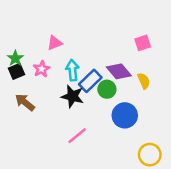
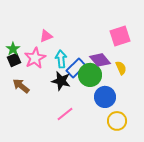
pink square: (143, 43) -> (120, 36), size x1.5
pink star: (41, 69) -> (35, 58), size x1.5
green circle: (107, 89) -> (90, 75), size x1.5
yellow circle: (150, 155) -> (117, 121), moved

